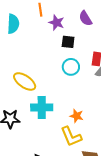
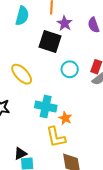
black square: (68, 42) -> (50, 42), moved, size x1.6
cyan cross: (42, 107) -> (46, 106), moved

